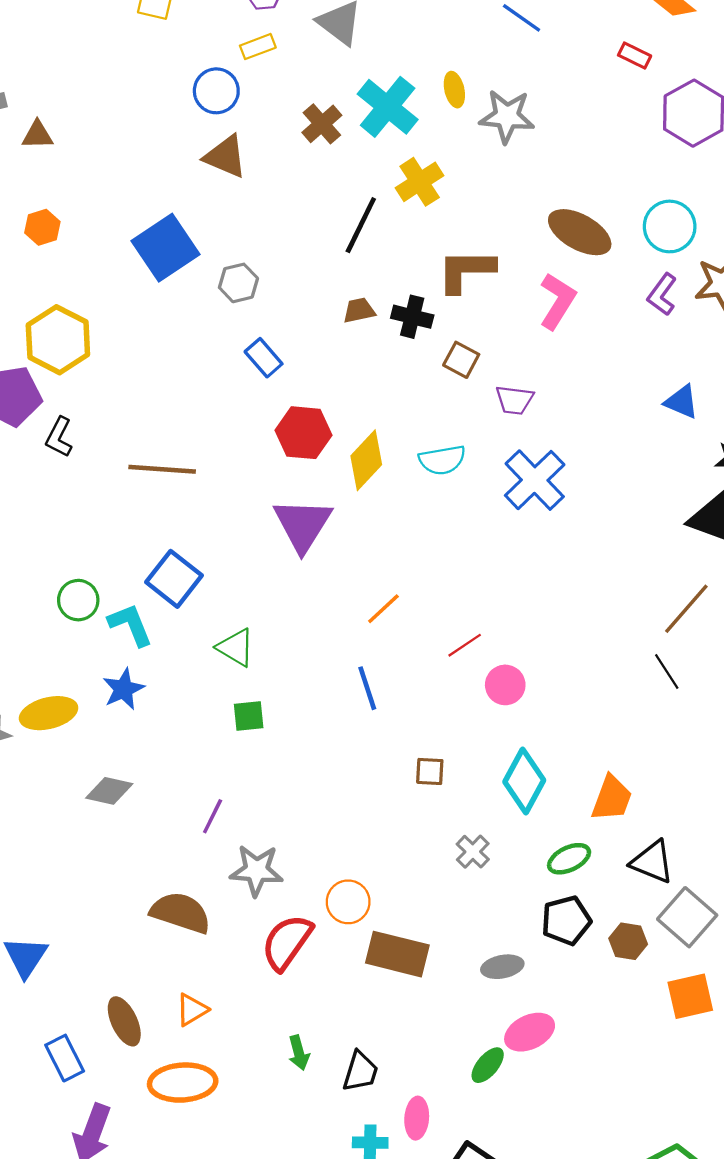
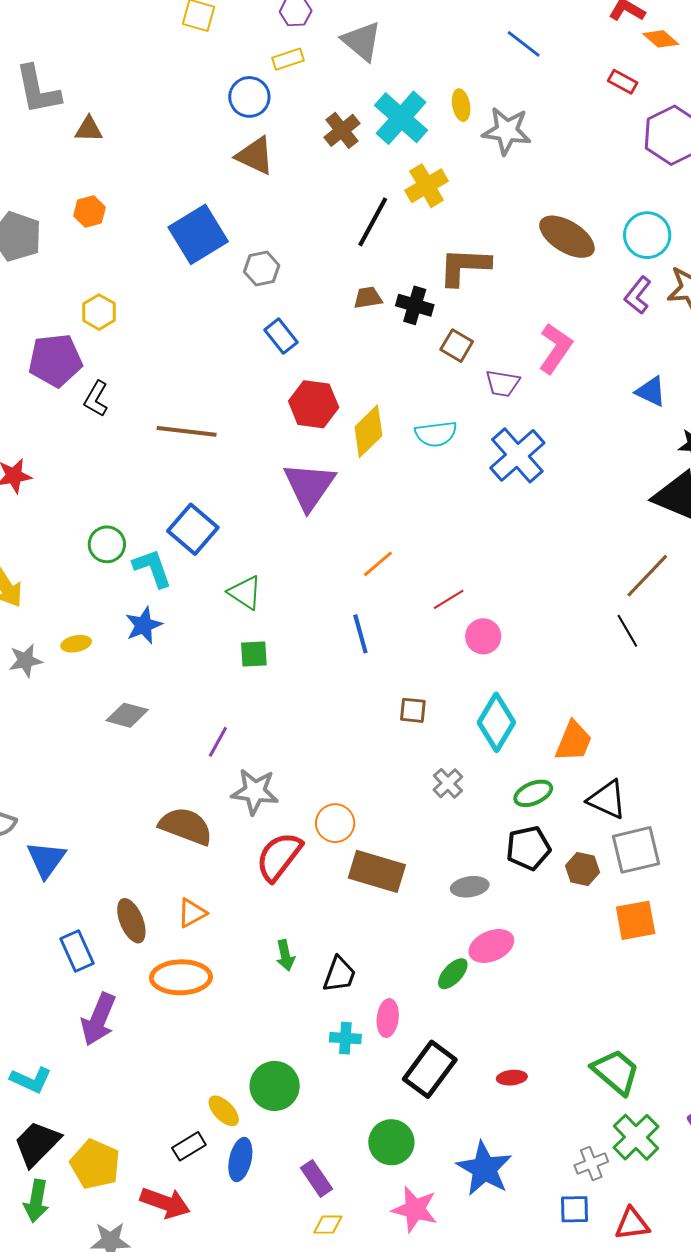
pink L-shape: (557, 301) -> (555, 348), moved
yellow hexagon: (58, 340) -> (99, 312), size x0.6
yellow ellipse: (49, 713) -> (76, 644), size x0.6
gray square: (687, 917) -> (636, 850), turned 33

